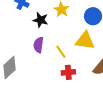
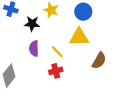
red cross: (68, 72) -> (56, 71), moved

